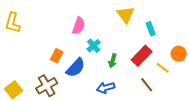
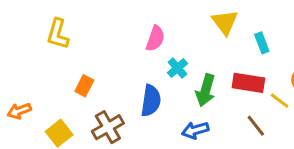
orange rectangle: (57, 56) -> (84, 86), moved
red rectangle: (142, 56) -> (248, 83), turned 55
green arrow: (113, 61) -> (206, 90), size x1.5
blue semicircle: (76, 68) -> (151, 101), turned -35

